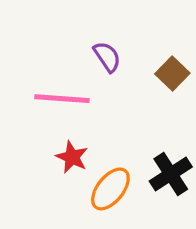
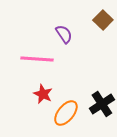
brown square: (172, 73) -> (103, 20), moved

